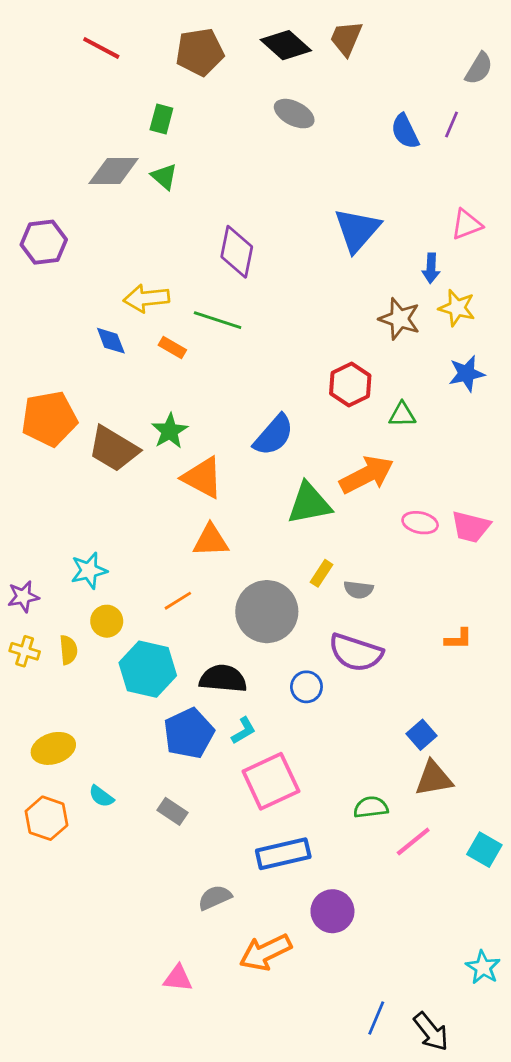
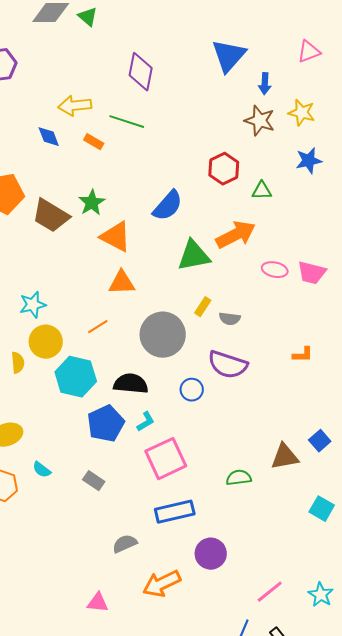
blue arrow: (431, 268) -> (265, 84), moved
yellow circle: (107, 621) -> (46, 342), size x1.4
blue square: (421, 735) -> (320, 441), moved
pink line: (413, 841) -> (270, 592), moved

